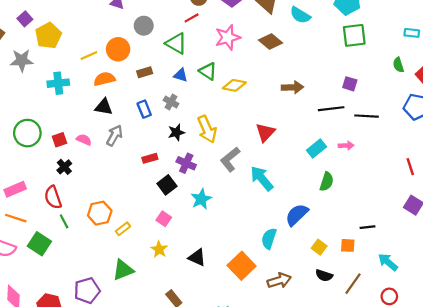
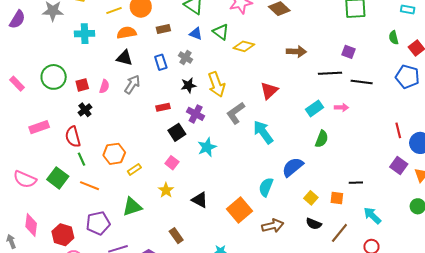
pink semicircle: (84, 140) -> (104, 86), turned 80
orange line: (16, 218) -> (89, 186), moved

